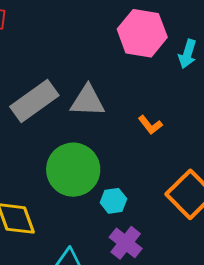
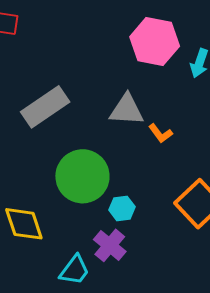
gray triangle: (88, 101) -> (127, 110), moved
purple cross: (126, 243) -> (110, 245), moved

